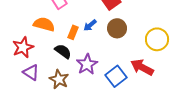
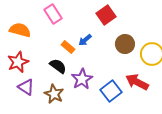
orange semicircle: (44, 24) -> (20, 30), moved
brown circle: (117, 28) -> (125, 44), moved
orange rectangle: (73, 32) -> (68, 47), turned -72

